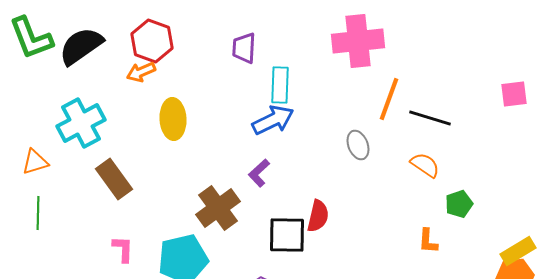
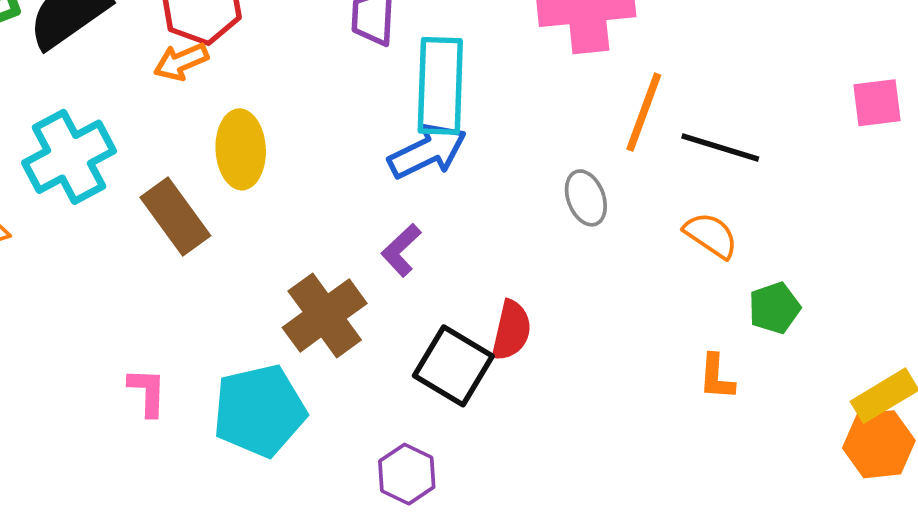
cyan rectangle: (280, 85) -> (440, 86), size x1.4
brown rectangle: (114, 179) -> (175, 217), moved
black square: (287, 235) -> (453, 366), turned 30

